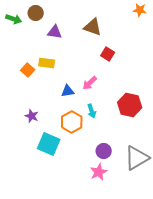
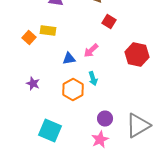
red hexagon: (130, 105) -> (137, 54), moved
cyan square: (49, 144) -> (50, 130), moved

